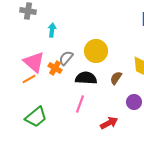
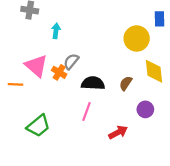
yellow circle: (96, 51) -> (137, 39), moved
orange line: (29, 79) -> (16, 84), moved, turned 32

